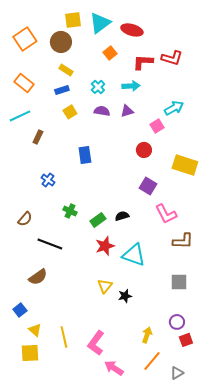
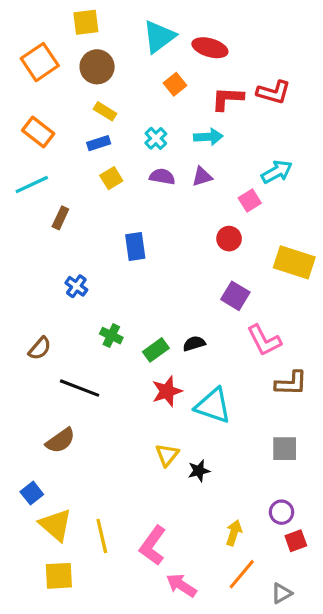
yellow square: (73, 20) -> (86, 22), moved
yellow triangle: (35, 330) -> (56, 525), size x1.6
yellow square: (30, 353) -> (59, 576), moved

